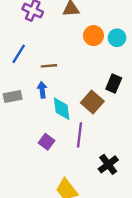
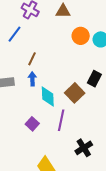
blue line: (19, 54) -> (15, 34), moved
brown line: (49, 66) -> (32, 59), moved, turned -64

